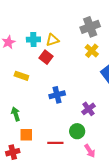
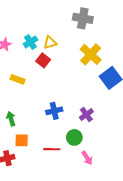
gray cross: (90, 27) -> (83, 18), moved, turned 30
cyan cross: (33, 39) -> (30, 42), turned -32
yellow cross: (92, 51) -> (91, 54), size x1.5
blue cross: (57, 95) -> (54, 111), moved

